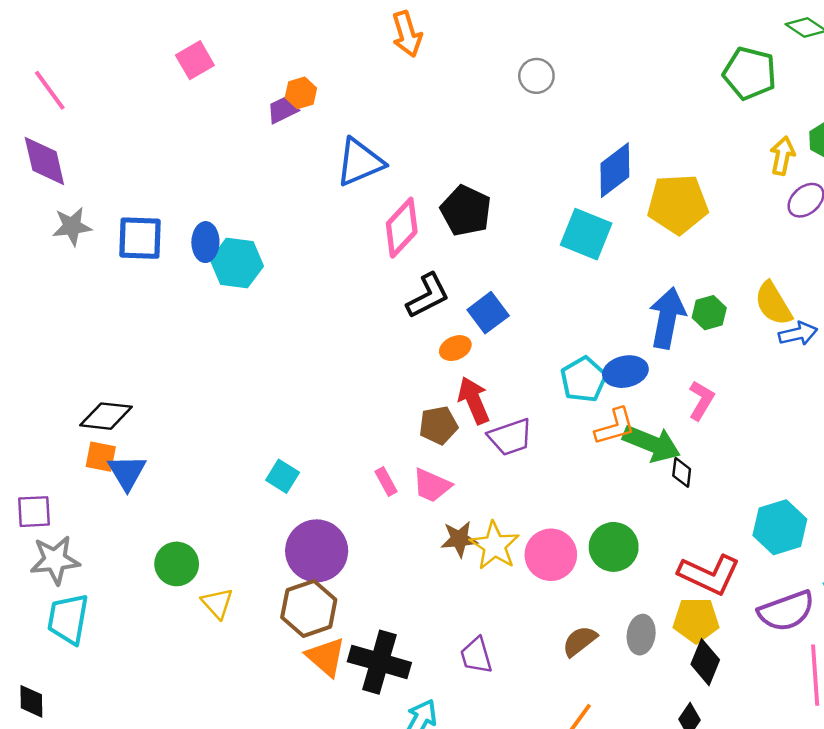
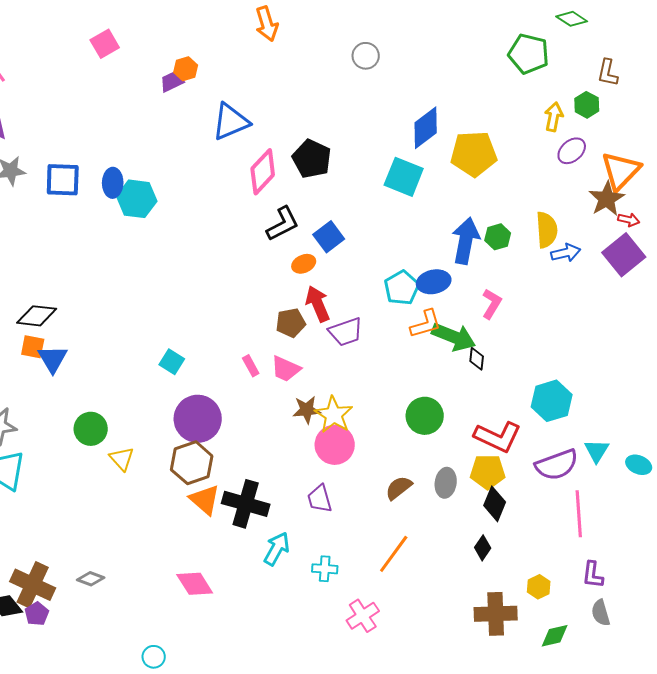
yellow semicircle: (773, 304) -> (547, 230), turned -153
pink circle: (551, 555) -> (335, 445), moved

